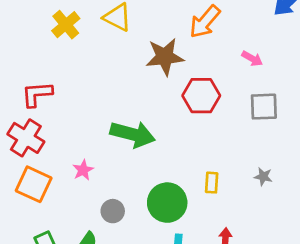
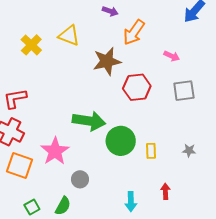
pink star: (83, 170) -> (55, 151), size x1.8
gray star: (263, 177) -> (189, 150), moved
green circle: (167, 203) -> (121, 141), moved

